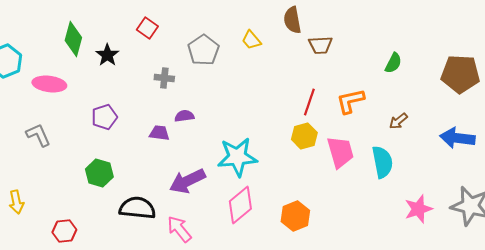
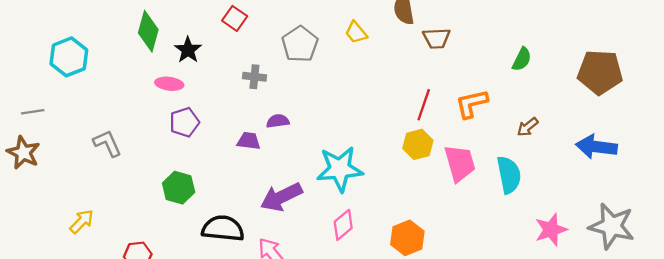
pink ellipse: (49, 84) -> (169, 84), moved, size x0.7
yellow arrow: (16, 202) -> (82, 221), turned -125
pink diamond: (240, 205) -> (343, 225), size x0.7

